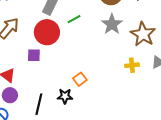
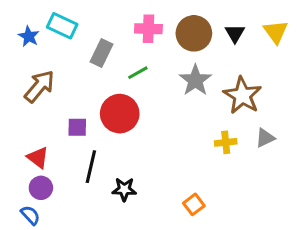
red circle: (47, 32) -> (120, 114), moved
orange square: (80, 79) -> (194, 204), moved
black line: (39, 104) -> (91, 167), moved

